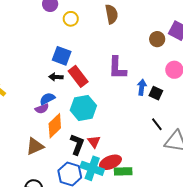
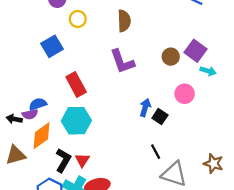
blue square: (62, 56) -> (52, 46), moved, turned 30
purple L-shape: (117, 68) -> (122, 62), moved, turned -30
black arrow: (56, 77) -> (14, 119), moved

